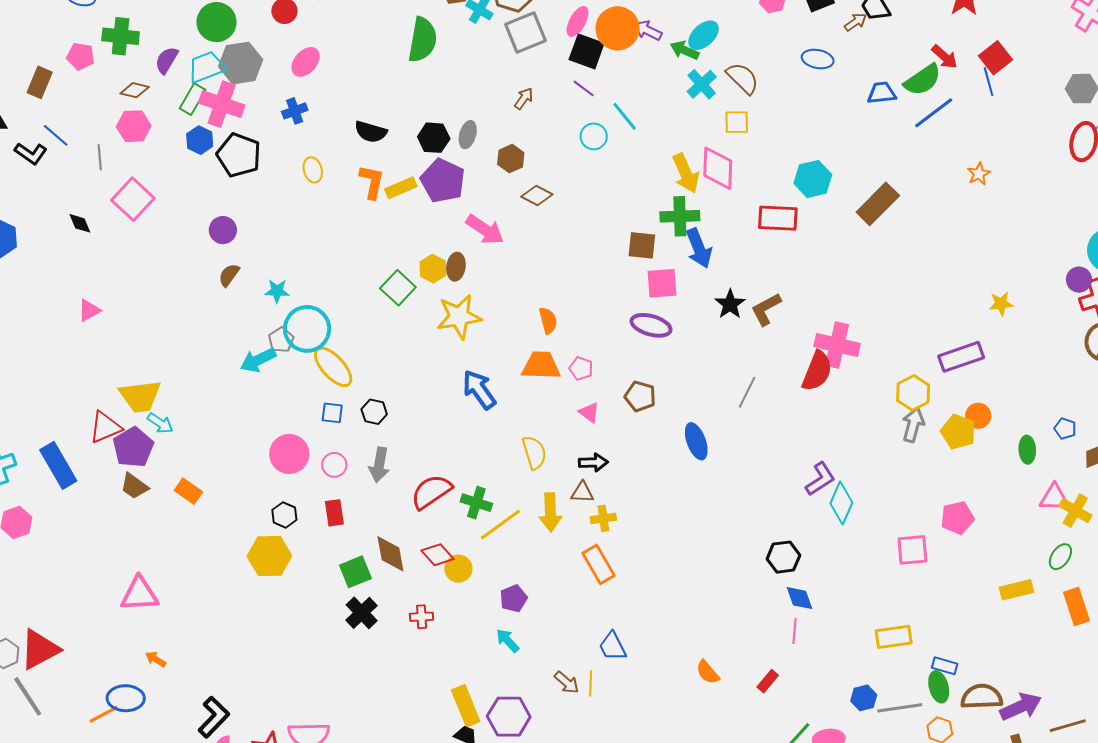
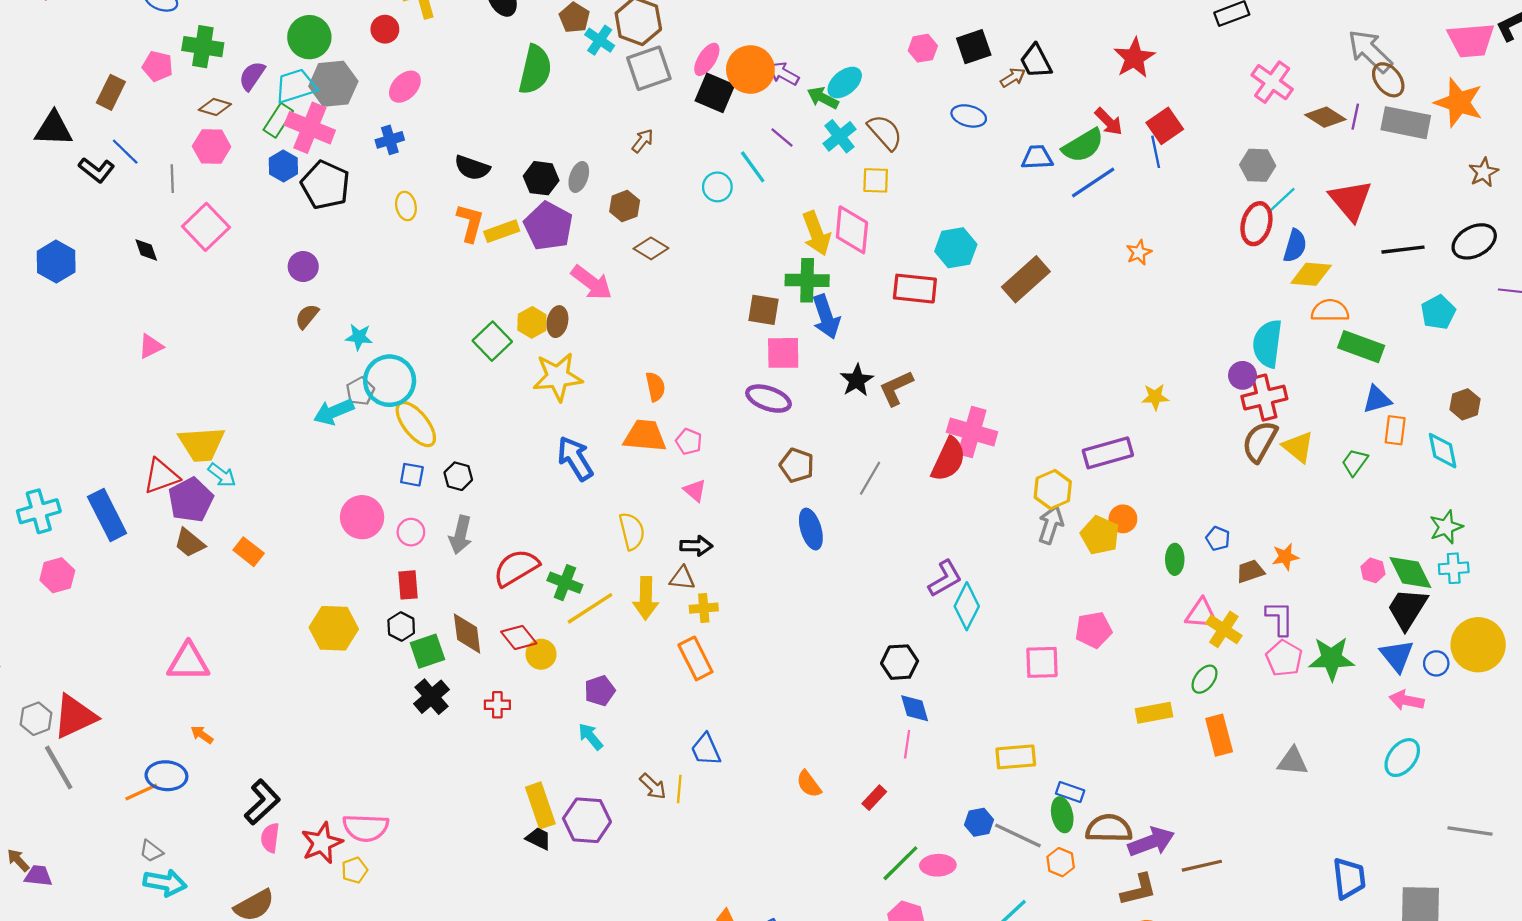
purple line: (584, 88) -> (782, 138), moved
brown pentagon: (640, 396) -> (797, 465), moved
black hexagon: (284, 515) -> (401, 627), moved
gray line: (900, 708) -> (1018, 835), turned 30

